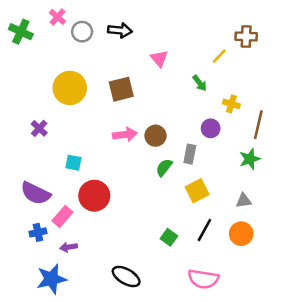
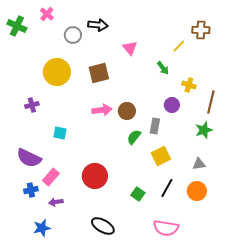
gray circle: (82, 32) -> (73, 35), moved
purple cross: (39, 128) -> (32, 105), turned 32
red circle: (94, 196) -> (95, 176), moved
blue star: (51, 279) -> (42, 228), size x0.7

